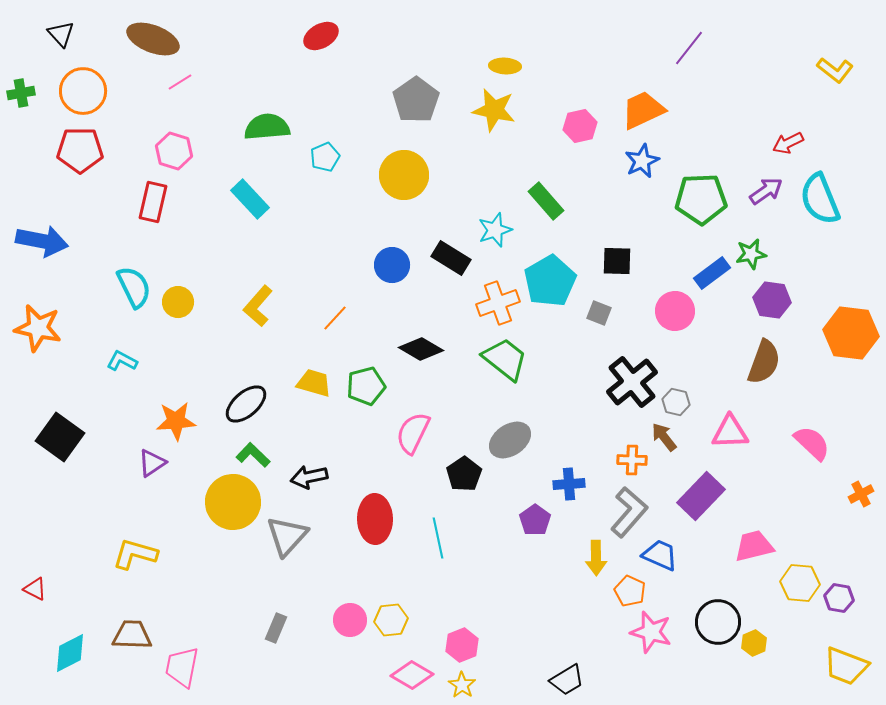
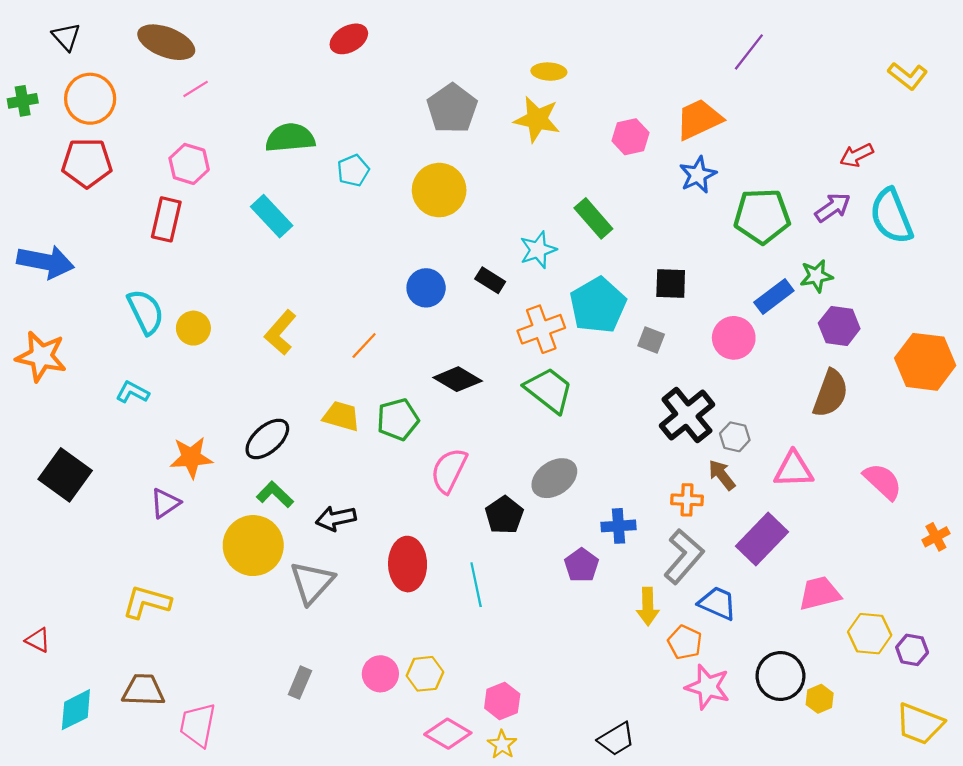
black rectangle: (451, 258) -> (490, 280), size x0.7

